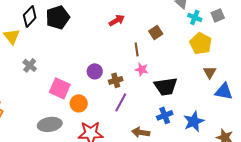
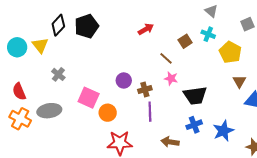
cyan cross: (195, 17) -> (208, 34), moved
brown line: (137, 49) -> (166, 58), turned -40
purple line: (121, 102) -> (150, 112), turned -30
gray ellipse: (50, 124) -> (49, 111), moved

